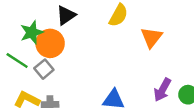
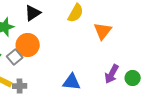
orange circle: (50, 43) -> (28, 45), moved

